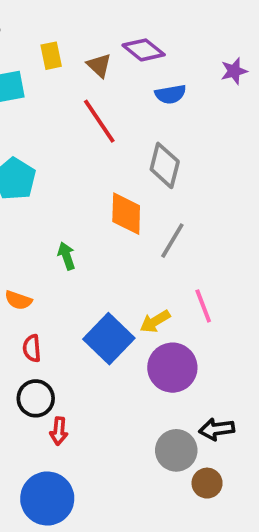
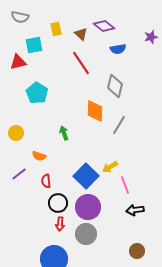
pink line: (203, 306) -> (125, 185), moved
purple circle: (172, 368) -> (88, 207), moved
black circle: (36, 398) -> (58, 203), moved
black arrow: (217, 429) -> (135, 210), moved
gray circle: (176, 450) -> (86, 234), moved

